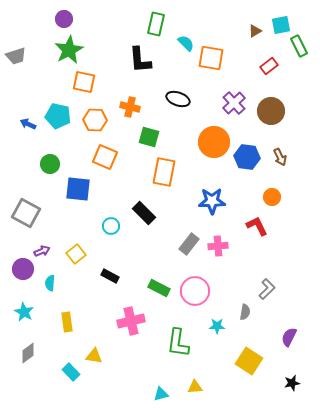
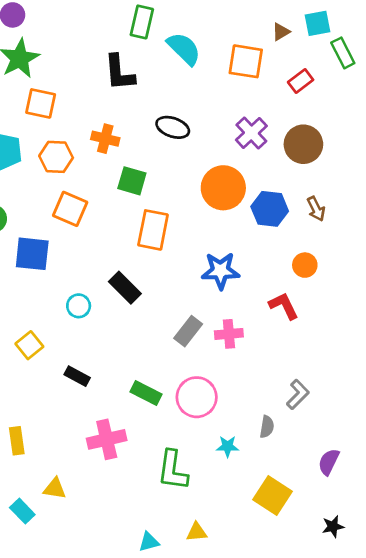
cyan semicircle: (186, 43) -> (184, 49), size x1.5
orange square: (211, 58) -> (246, 61), moved

